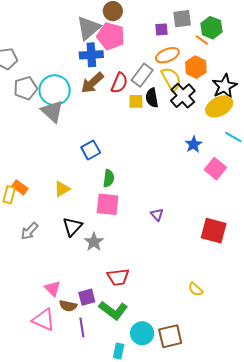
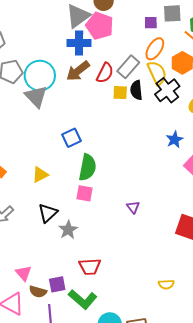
orange ellipse: (167, 55) -> (155, 49), turned -40
green semicircle: (109, 178) -> (87, 167), size x1.5
pink square: (108, 204) -> (85, 193), size x0.7
yellow semicircle: (196, 289) -> (166, 284), turned -49

